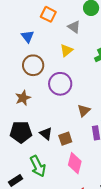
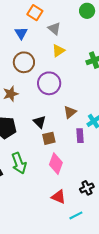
orange square: (48, 14) -> (35, 13), moved
gray triangle: (74, 27) -> (54, 28), moved
black triangle: (46, 134) -> (40, 122), moved

